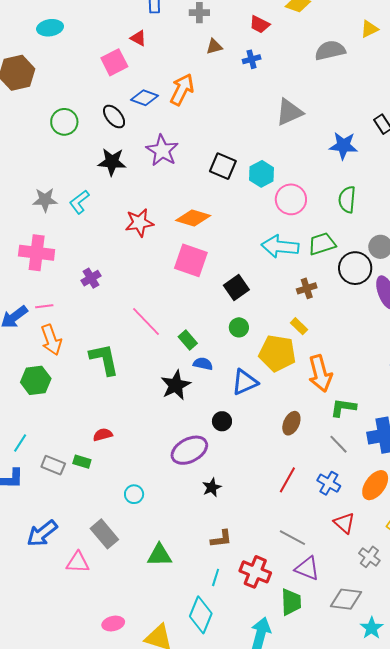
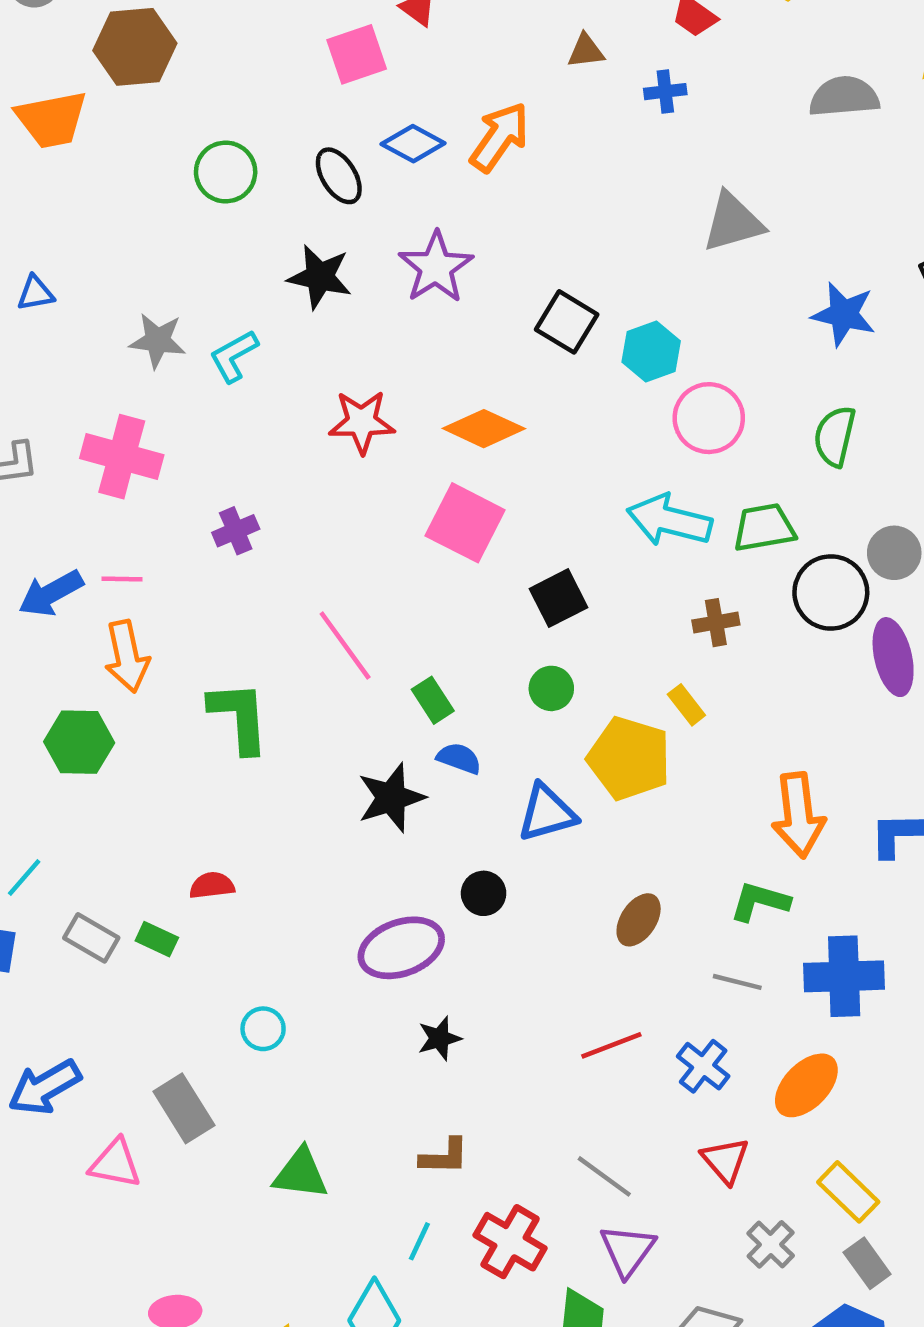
orange arrow: (320, 374) -> (798, 815), moved
gray line: (338, 444) -> (737, 982), turned -40
red line: (287, 480) -> (611, 1045), turned 32
purple triangle: (307, 568) -> (627, 1250), turned 36

